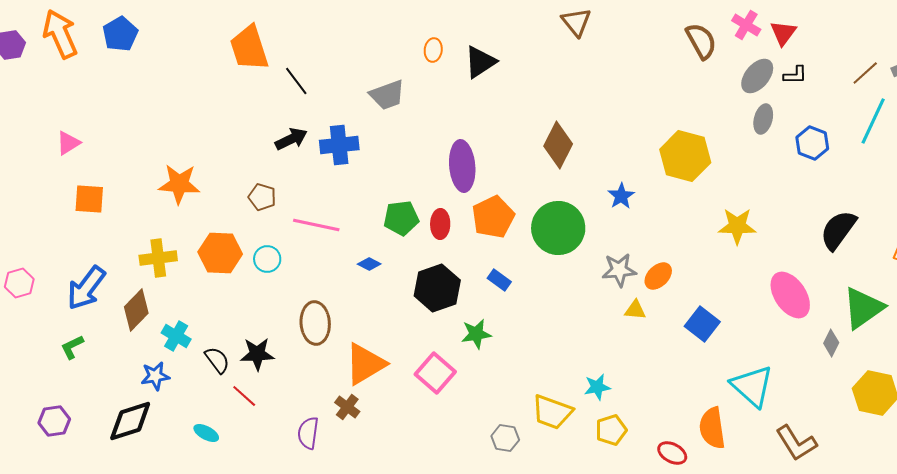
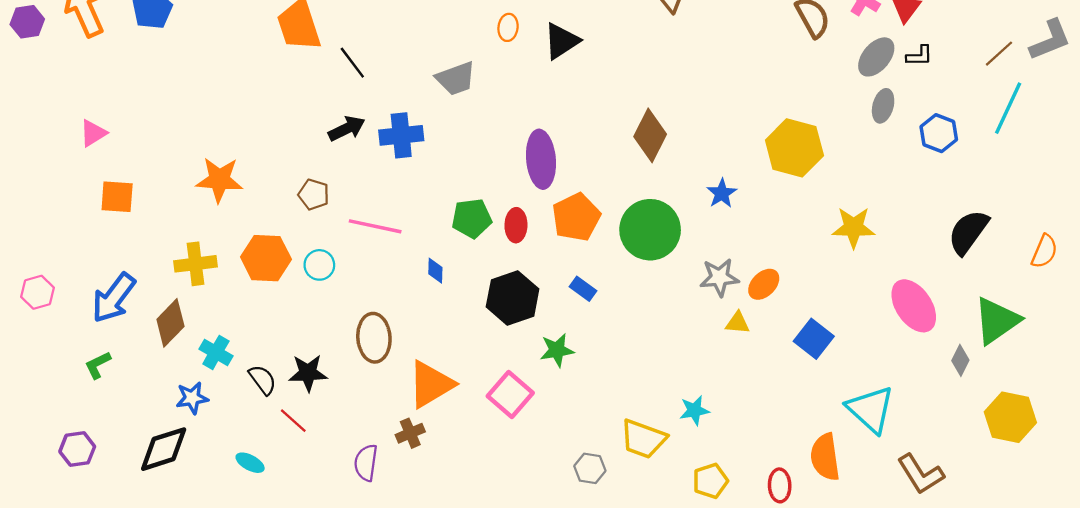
blue diamond: (369, 264) -> (435, 271), turned 65
brown cross: (347, 407) -> (410, 433), turned 30
yellow pentagon: (611, 430) -> (710, 481), moved
red ellipse: (672, 453) -> (780, 485), turned 60

